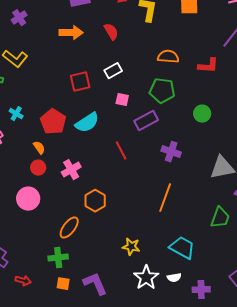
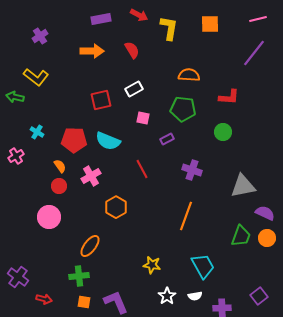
red L-shape: (208, 66) -> (229, 97), moved
purple rectangle: (146, 121) -> (167, 139), size x0.6
red pentagon: (53, 122) -> (74, 140), turned -30
cyan semicircle: (87, 123) -> (108, 141), turned 55
pink cross: (71, 170) -> (91, 176), moved
orange hexagon: (95, 201) -> (116, 207), moved
cyan trapezoid: (182, 248) -> (203, 266), turned 32
white star: (146, 278) -> (167, 296), size x0.7

